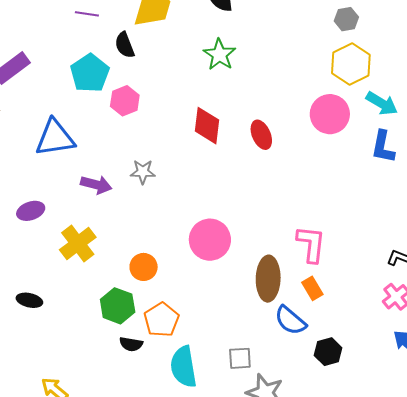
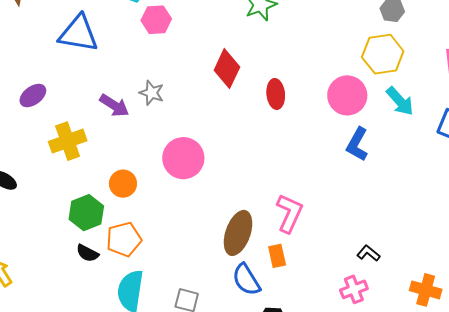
blue L-shape: (383, 147) -> (357, 144), moved
purple arrow: (96, 185) -> (114, 105), moved
purple ellipse: (31, 211) -> (33, 95), turned -36
pink circle: (210, 240) -> (183, 158), moved

